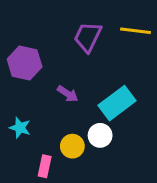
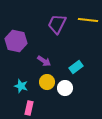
cyan rectangle: (117, 103) -> (76, 67), size x0.6
cyan star: (20, 128) -> (21, 86), moved
yellow circle: (72, 146) -> (47, 82), moved

